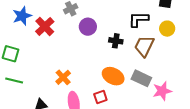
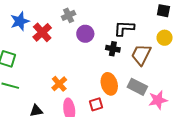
black L-shape: (139, 19) -> (124, 28), moved
orange ellipse: (113, 76) -> (109, 84), turned 45

